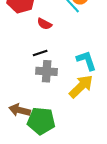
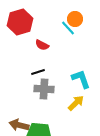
yellow arrow: (81, 86) -> (76, 103), size x0.7

